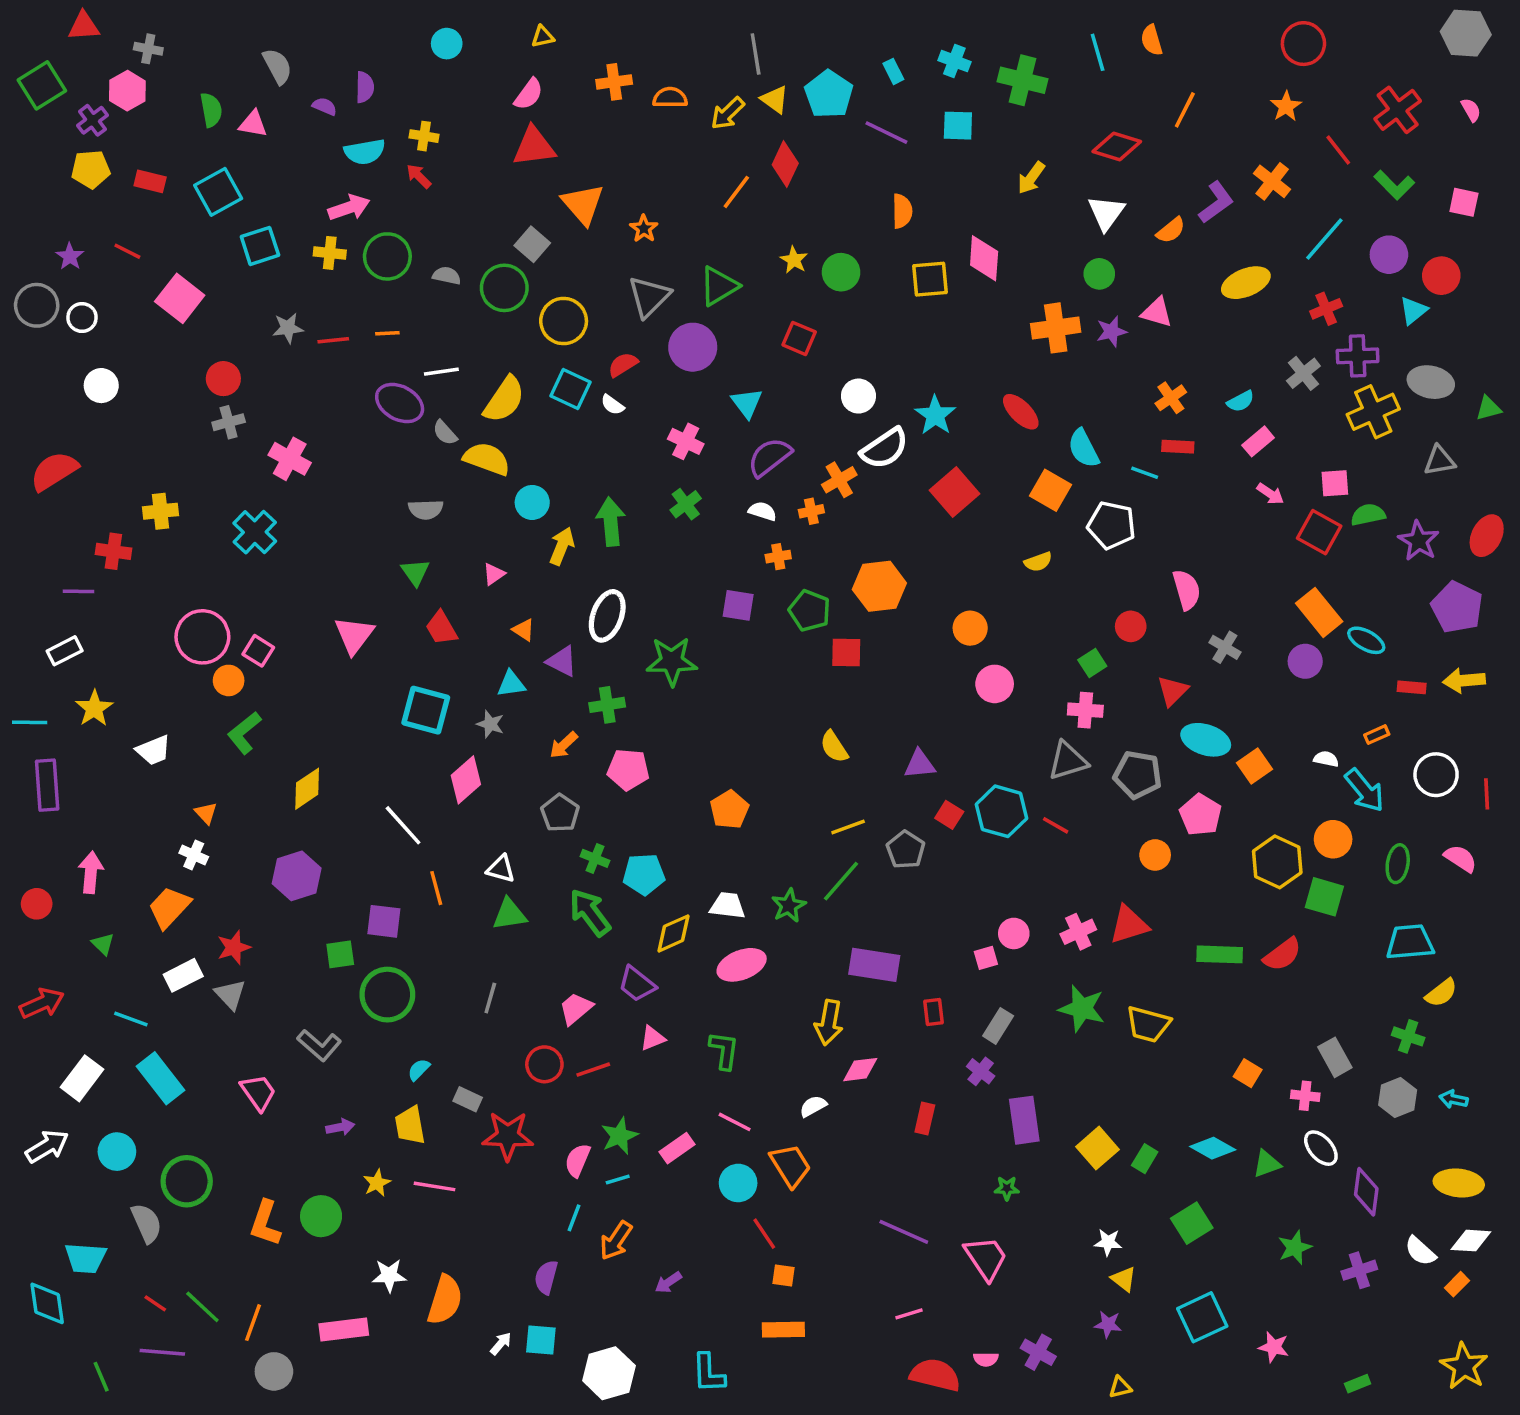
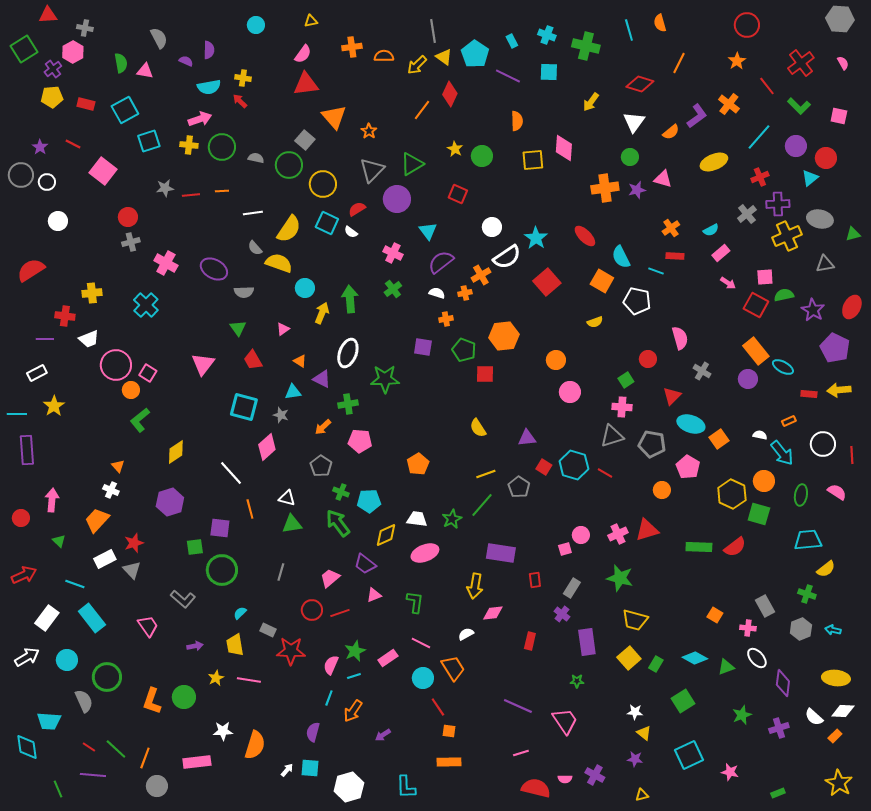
purple ellipse: (400, 403) -> (214, 269), moved
white trapezoid: (154, 750) -> (89, 339), moved
yellow trapezoid: (1148, 1024) -> (635, 620), moved

